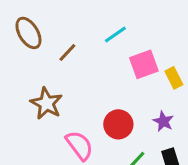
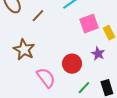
purple star: (163, 121) -> (98, 54), moved

